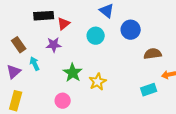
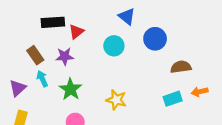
brown rectangle: (19, 45) -> (35, 55), moved
green star: (73, 73) -> (70, 89), moved
yellow star: (98, 82) -> (116, 100), turned -30
cyan rectangle: (149, 90) -> (173, 99), moved

